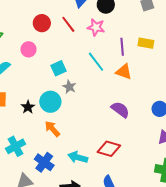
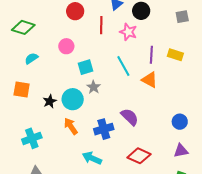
red circle: (42, 23) -> (75, 11), moved
red line: (68, 24) -> (101, 25), turned 30
pink circle: (28, 49) -> (66, 46), moved
purple semicircle: (120, 110) -> (130, 117), moved
red diamond: (109, 149) -> (139, 156), moved
blue cross: (44, 162) -> (104, 129), moved, turned 30

